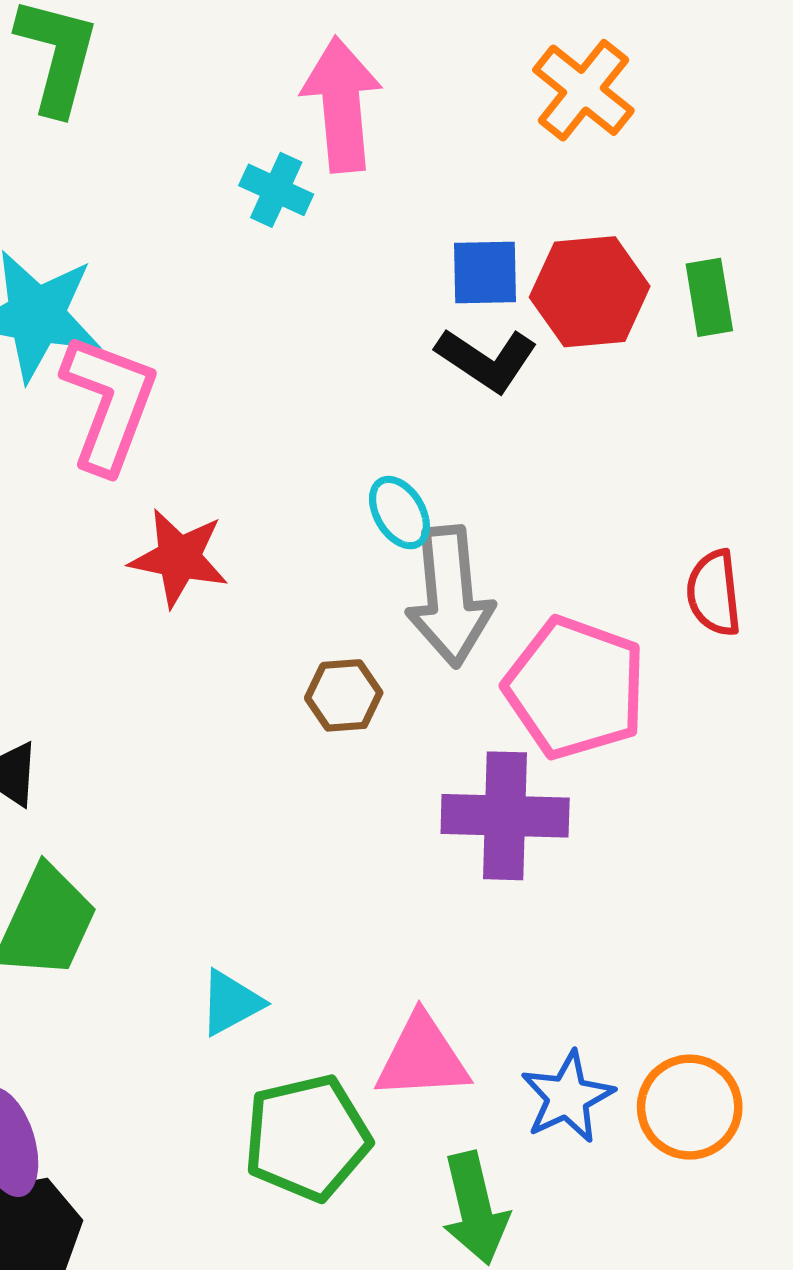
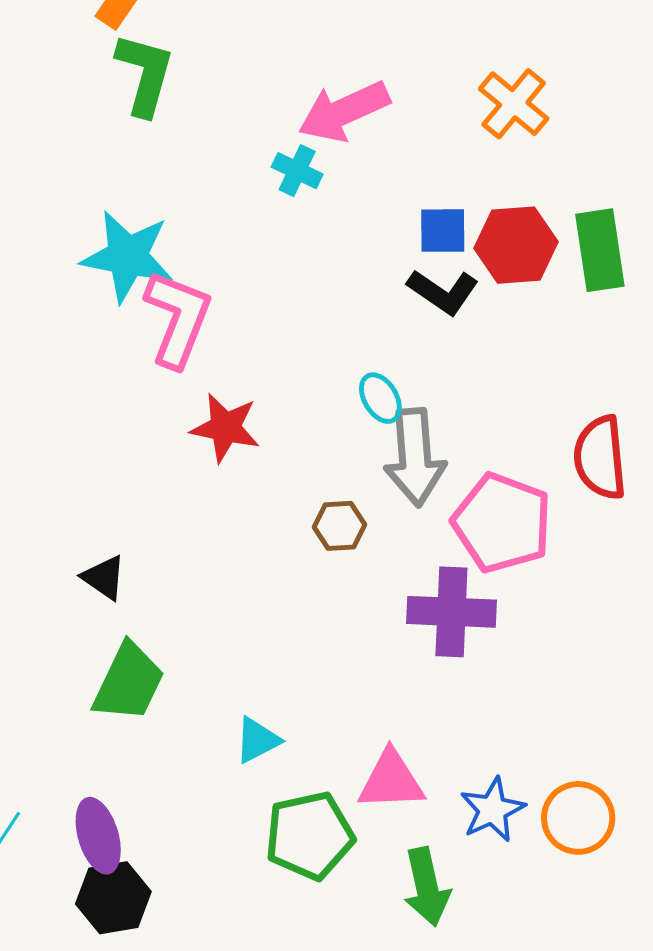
pink arrow: (342, 104) -> (344, 111), turned -110
green rectangle: (709, 297) -> (600, 250), size x1.5
red semicircle: (714, 593) -> (600, 458), size x1.4

